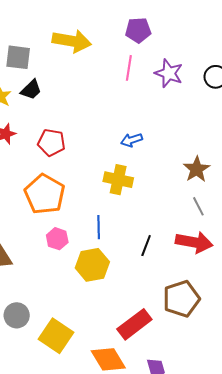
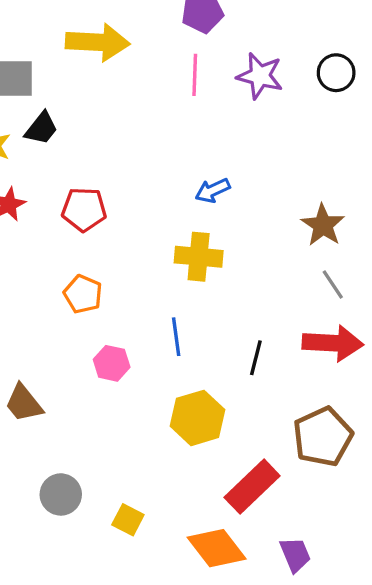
orange pentagon: (45, 194) -> (83, 294), size x0.6
yellow hexagon: (92, 265) -> (198, 418), moved
yellow square: (56, 336) -> (128, 520), size x0.6

